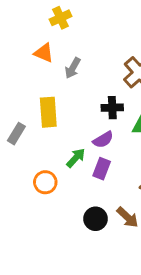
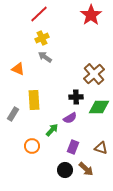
orange triangle: (44, 53) -> (18, 69), moved
gray arrow: (73, 68) -> (45, 57), moved, turned 96
purple rectangle: (102, 169) -> (73, 147), moved

